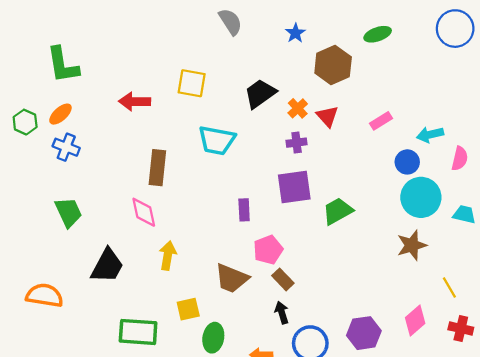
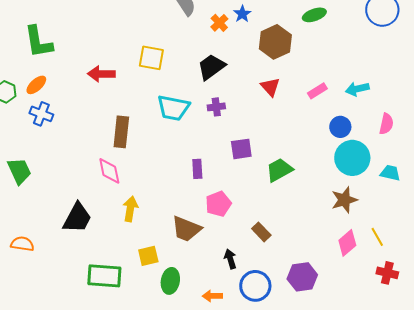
orange cross: (298, 108) -> (219, 23), moved
cyan arrow: (430, 135) -> (357, 89), moved
purple cross: (297, 143) -> (216, 107), moved
purple square: (294, 187) -> (241, 149), size x0.7
green trapezoid: (68, 212) -> (19, 171), moved
brown rectangle: (283, 279) -> (261, 232), moved
orange semicircle: (44, 295) -> (22, 244), size x0.7
pink diamond: (415, 321) -> (347, 243), moved

